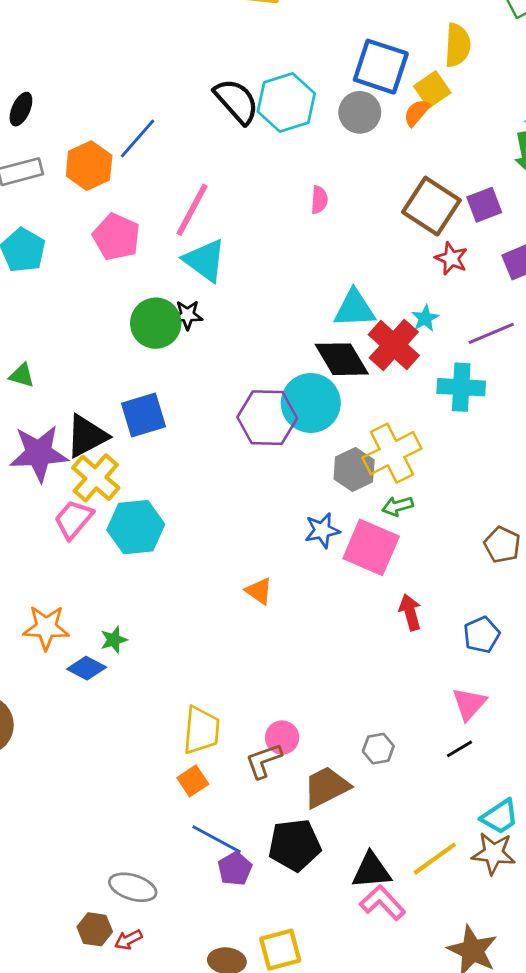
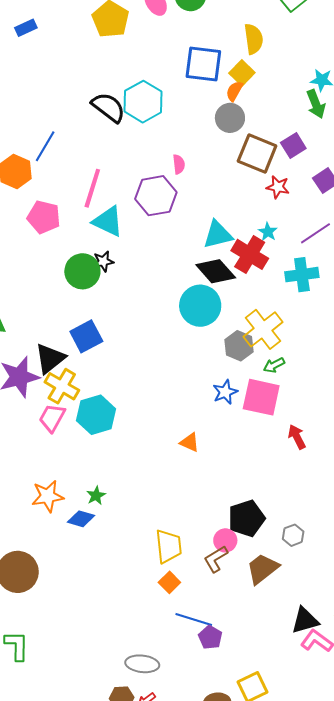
gray circle: (360, 112) -> (230, 118), moved
purple hexagon: (267, 418) -> (156, 196), moved
black pentagon: (295, 845) -> (246, 518), moved

